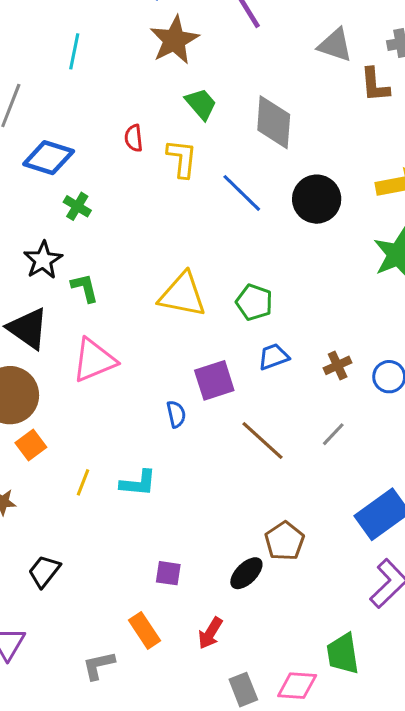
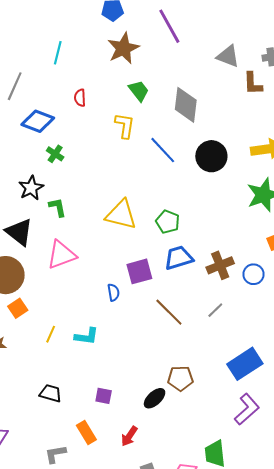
red semicircle: (134, 138) -> (80, 98), moved
blue trapezoid: (274, 357) -> (179, 258), size x1.4
brown cross: (338, 365) -> (220, 265), size x1.5
brown pentagon: (285, 541) -> (180, 378), turned 30
black trapezoid: (44, 571) -> (51, 393), moved, turned 65

